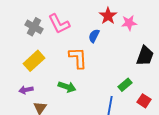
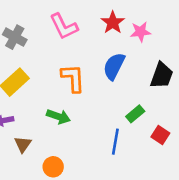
pink L-shape: (59, 24) -> (64, 26), moved
blue semicircle: (94, 36) -> (114, 66), moved, size x1.5

